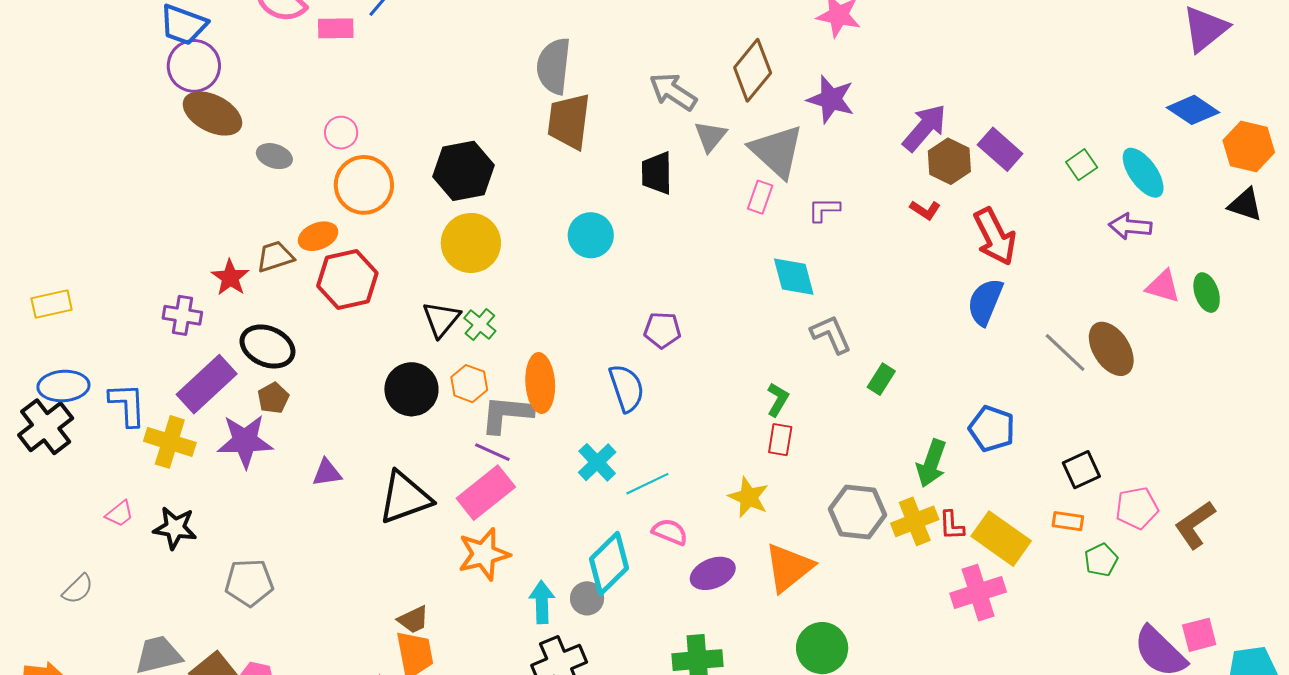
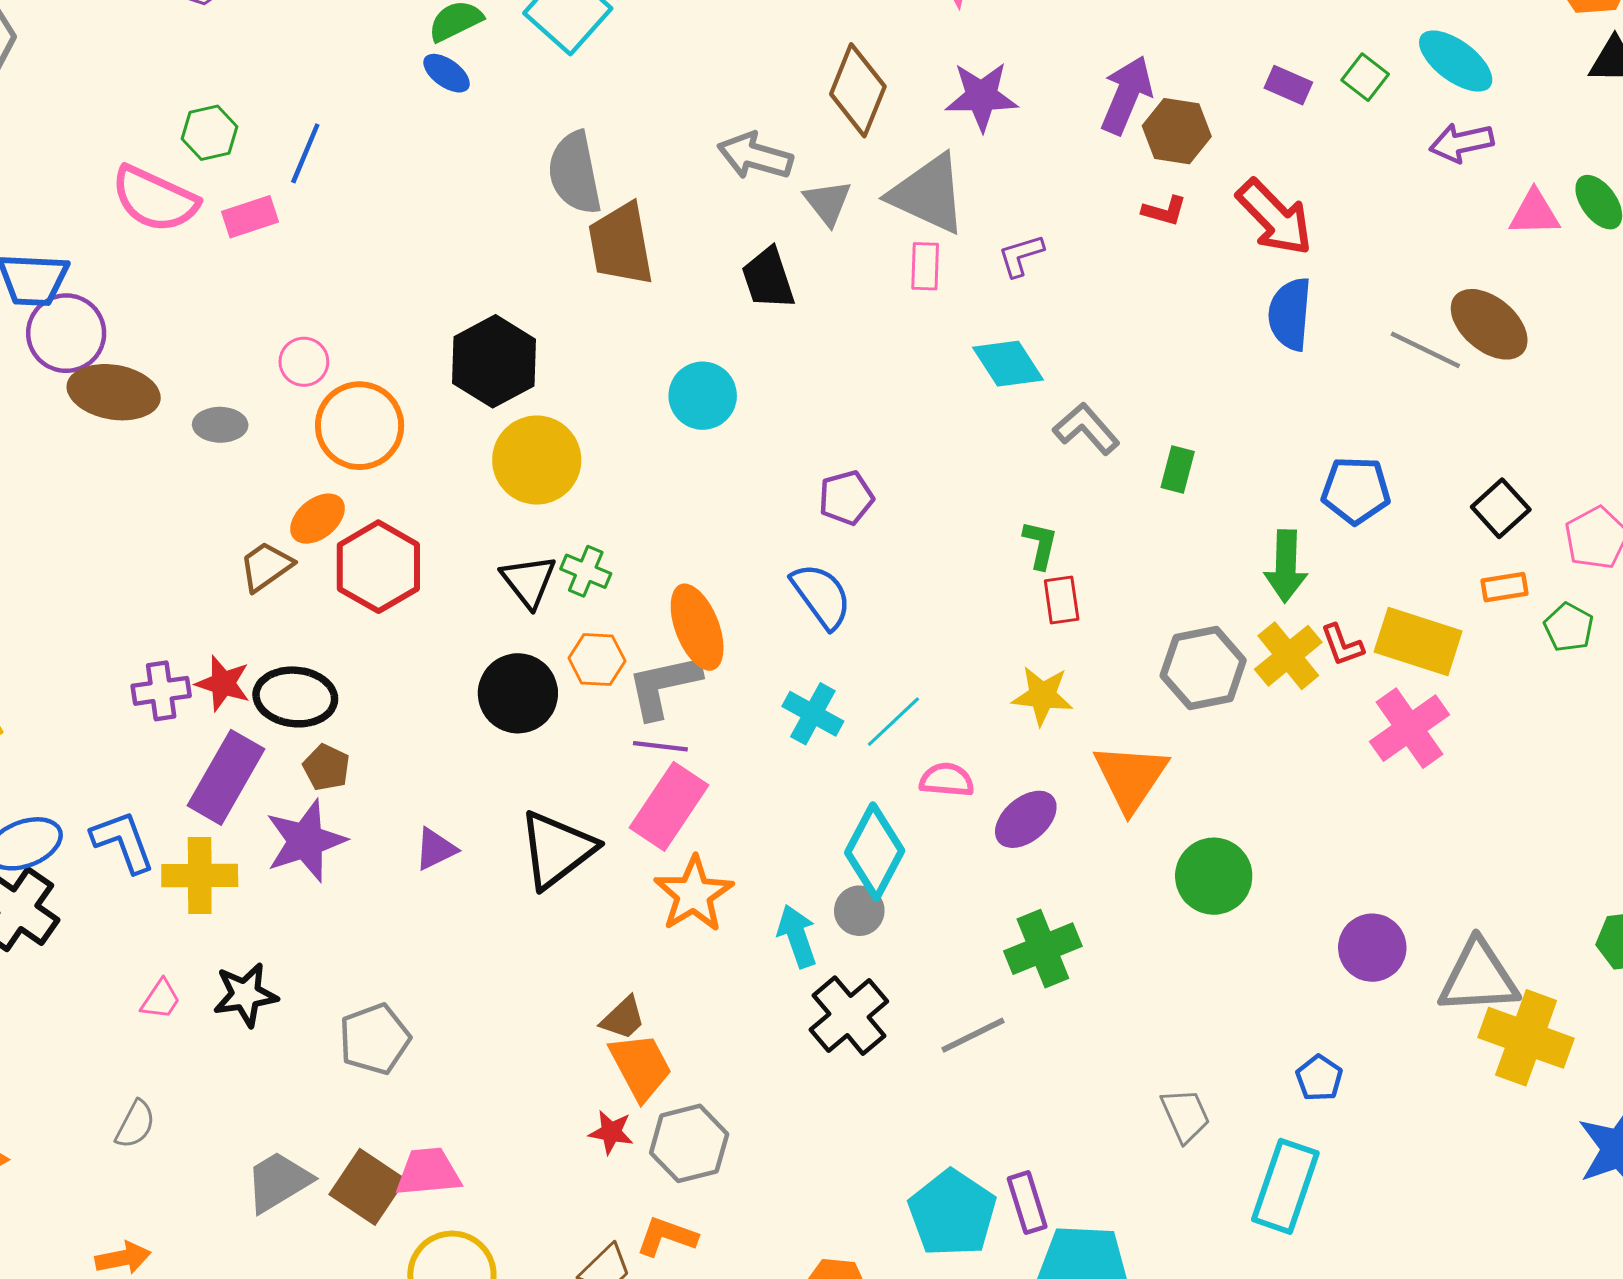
purple rectangle: (1000, 149) -> (1288, 85), moved, size x0.7
red star: (230, 278) -> (223, 683), moved

